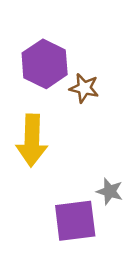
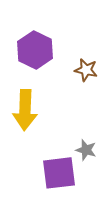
brown star: (84, 88) -> (86, 70), moved

